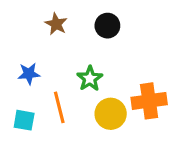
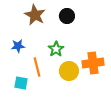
brown star: (56, 24) -> (35, 15), size x1.5
cyan square: (24, 120) -> (21, 83), moved

